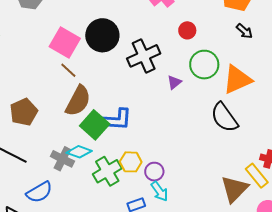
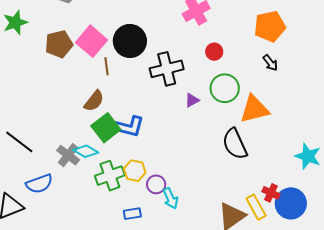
brown line: (68, 70) -> (107, 66), moved, turned 30
brown semicircle: (78, 101) -> (94, 101), size x0.7
brown pentagon: (24, 112) -> (59, 44), moved
cyan arrow: (159, 191) -> (170, 198), moved

